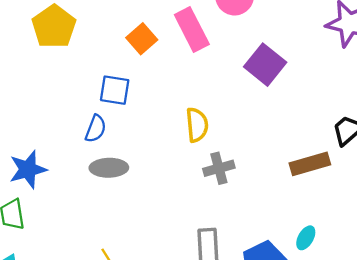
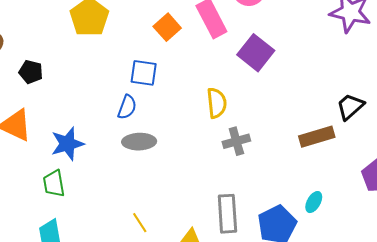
purple square: (265, 65) -> (256, 53), moved

